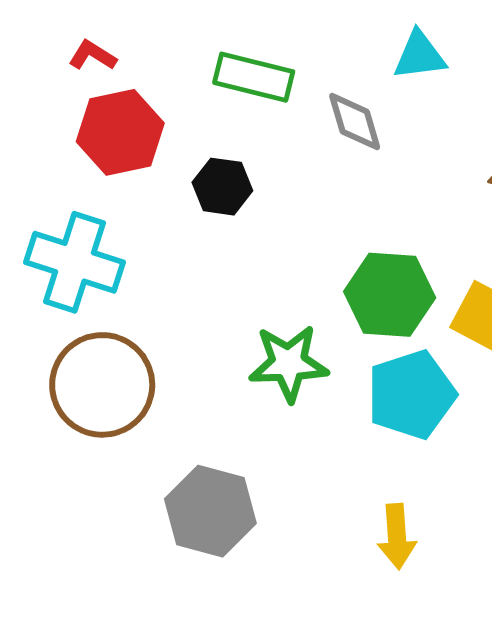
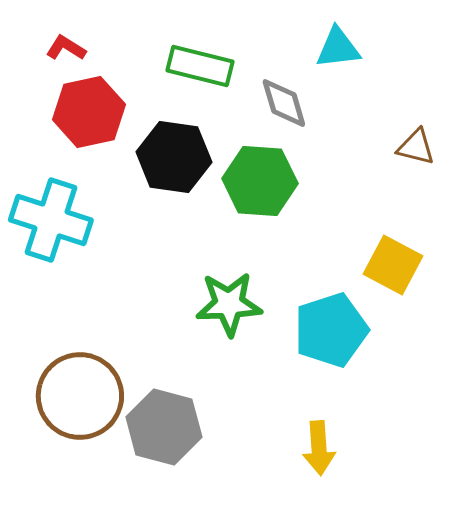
black hexagon: (222, 187) -> (174, 157), size x1.5
green hexagon: (390, 295) -> (260, 181), moved
brown circle: (102, 385) -> (80, 396), moved

